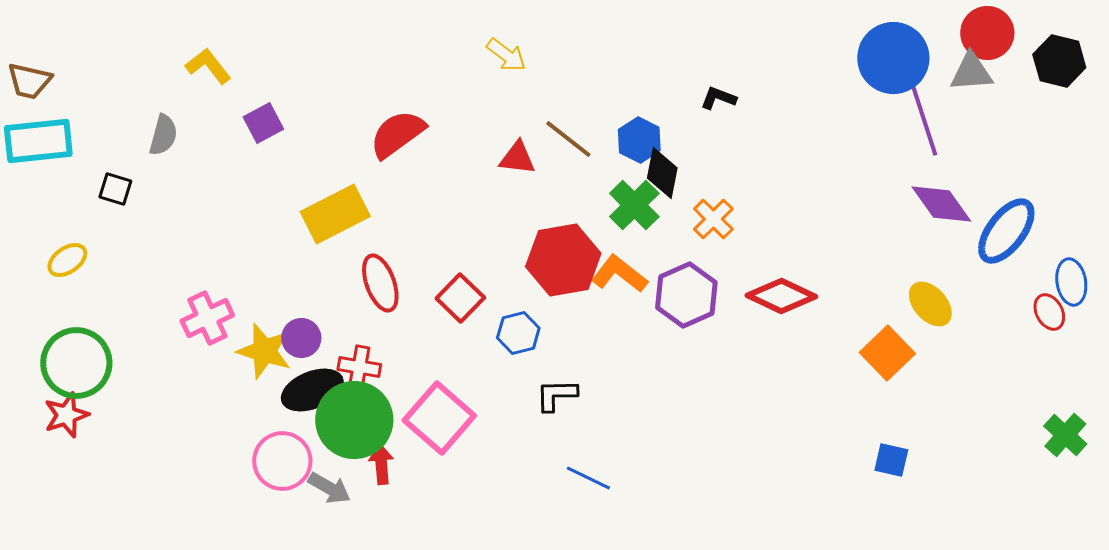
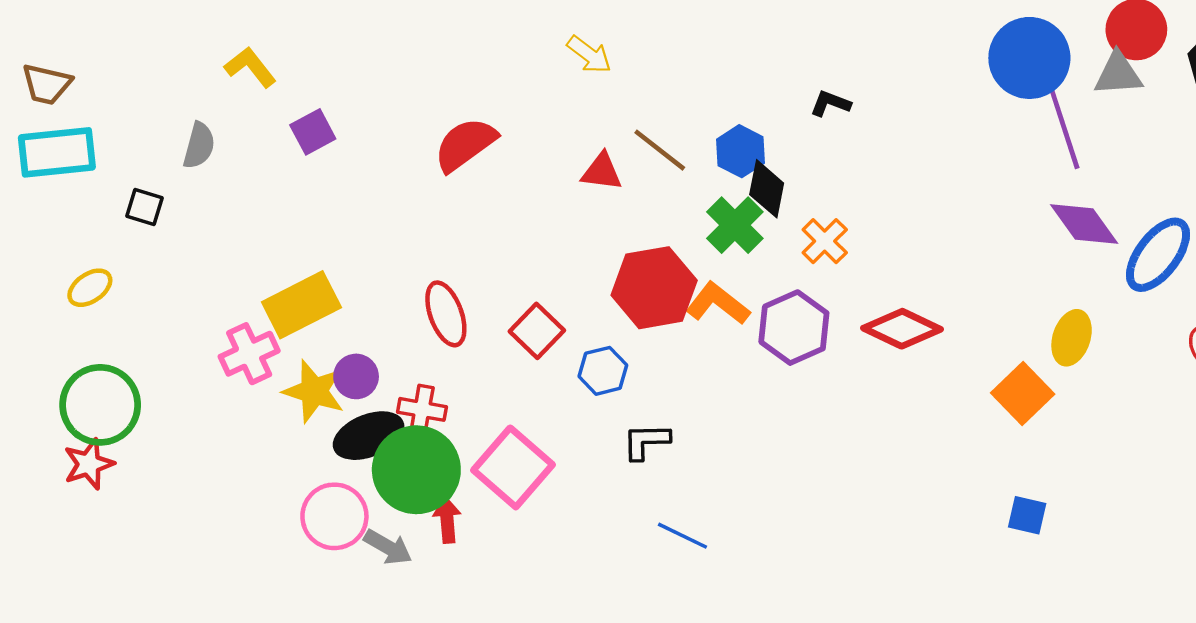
yellow rectangle: (335, 214) -> (301, 305), moved
yellow ellipse: (930, 304) -> (1072, 338), turned 60

